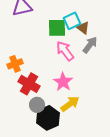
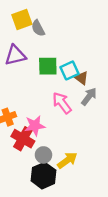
green square: (57, 28) -> (48, 66), moved
pink star: (63, 82) -> (35, 126), moved, turned 30
gray circle: (37, 105) -> (43, 155), moved

